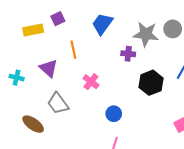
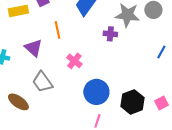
black hexagon: (151, 83) -> (132, 102), moved
blue circle: (114, 114) -> (96, 92), size x1.6

